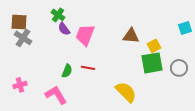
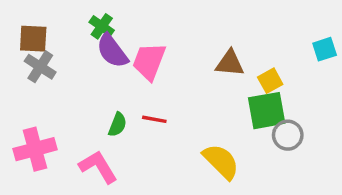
purple semicircle: (64, 29) -> (112, 51), size x1.5
gray circle: (179, 68) -> (288, 135), moved
pink cross: (20, 85) -> (35, 149), size x1.6

